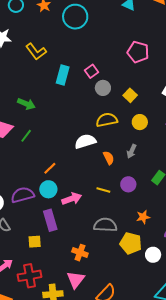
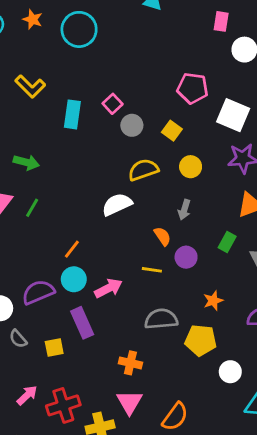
pink pentagon: (138, 52) -> (193, 88), moved
orange semicircle: (109, 158) -> (162, 236), moved
yellow square: (35, 242) -> (54, 348), moved
white circle: (153, 255) -> (230, 372), moved

